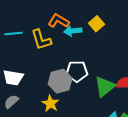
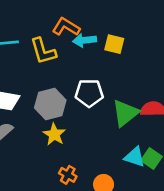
yellow square: (96, 24) -> (114, 44), moved, turned -35
gray hexagon: (60, 81) -> (50, 104), moved

